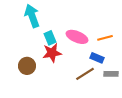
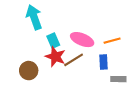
red star: (52, 53) -> (55, 57), turned 30
blue rectangle: (97, 58) -> (103, 62), turned 64
brown line: (85, 74) -> (74, 60), moved

